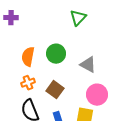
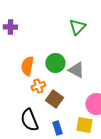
gray triangle: (88, 65) -> (76, 70), moved
orange cross: (28, 83) -> (38, 86), moved

